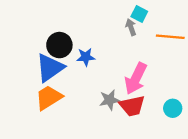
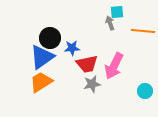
cyan square: (139, 14) -> (117, 12), turned -32
red trapezoid: (132, 106) -> (87, 64), moved

